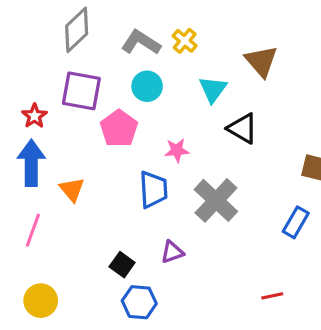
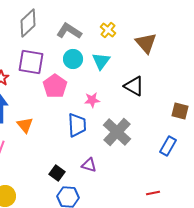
yellow cross: (185, 41) -> (108, 30), moved
cyan triangle: (213, 89) -> (101, 61), moved
purple triangle: (172, 252) -> (89, 165), turned 35

